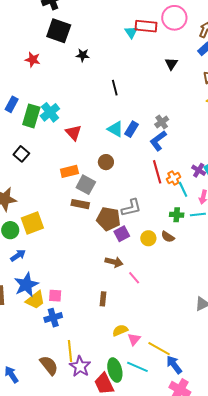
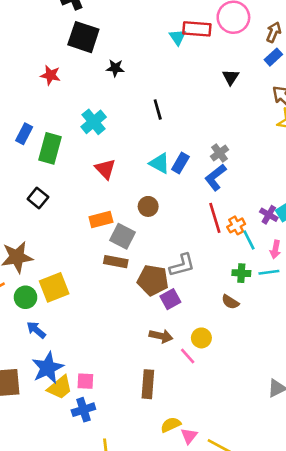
cyan cross: (50, 112) -> (94, 122), moved
yellow circle: (148, 238) -> (201, 338), moved
blue arrow: (18, 255) -> (36, 330), turned -105
brown rectangle: (103, 299) -> (148, 384), size x1.5

